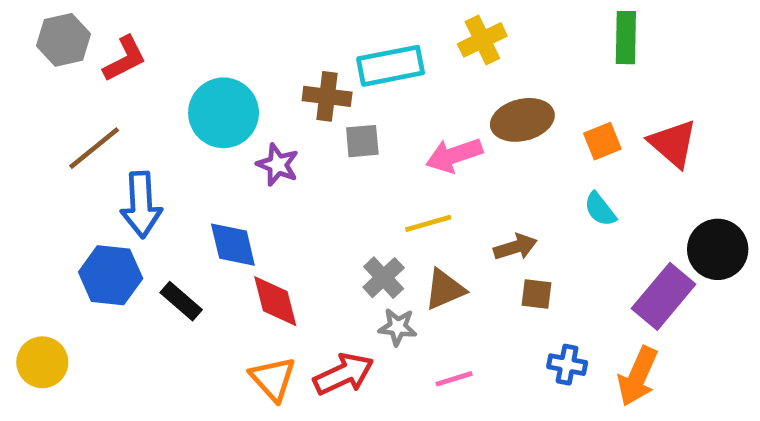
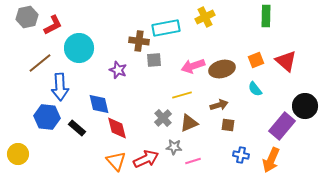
cyan circle: (224, 113) -> (79, 48), moved
brown ellipse: (522, 120) -> (222, 69), moved
gray star: (398, 327) -> (174, 147), moved

